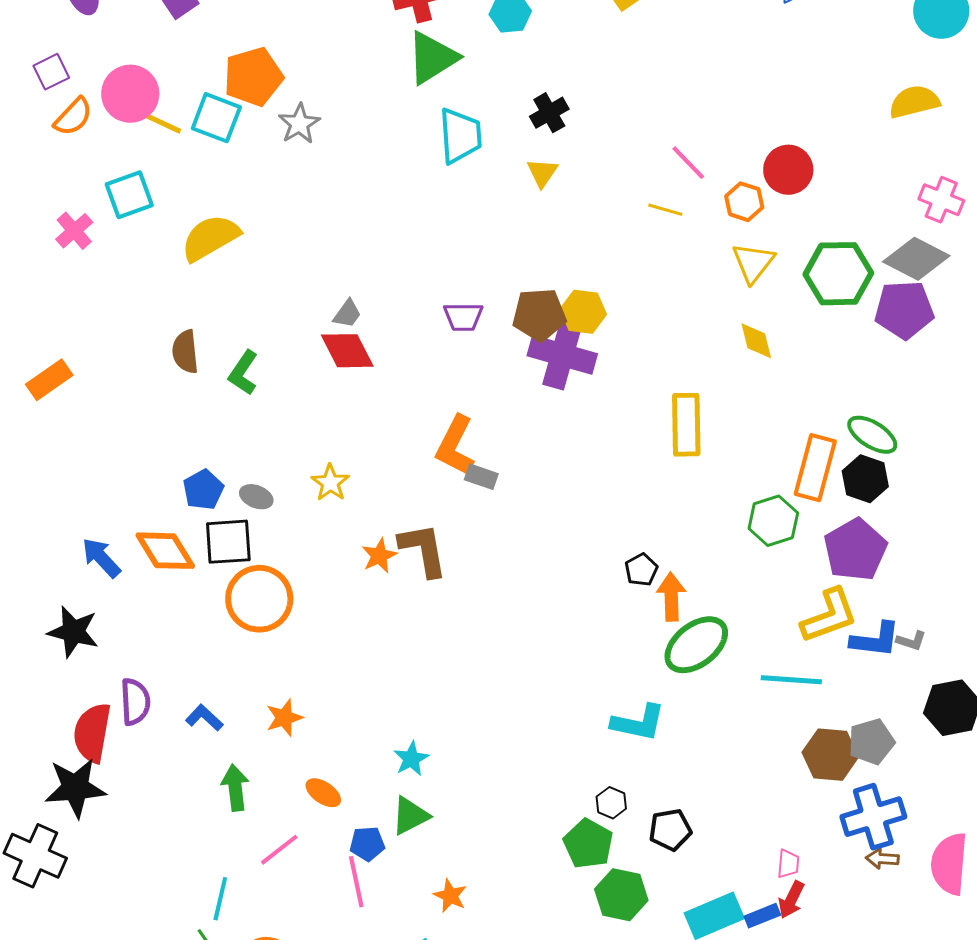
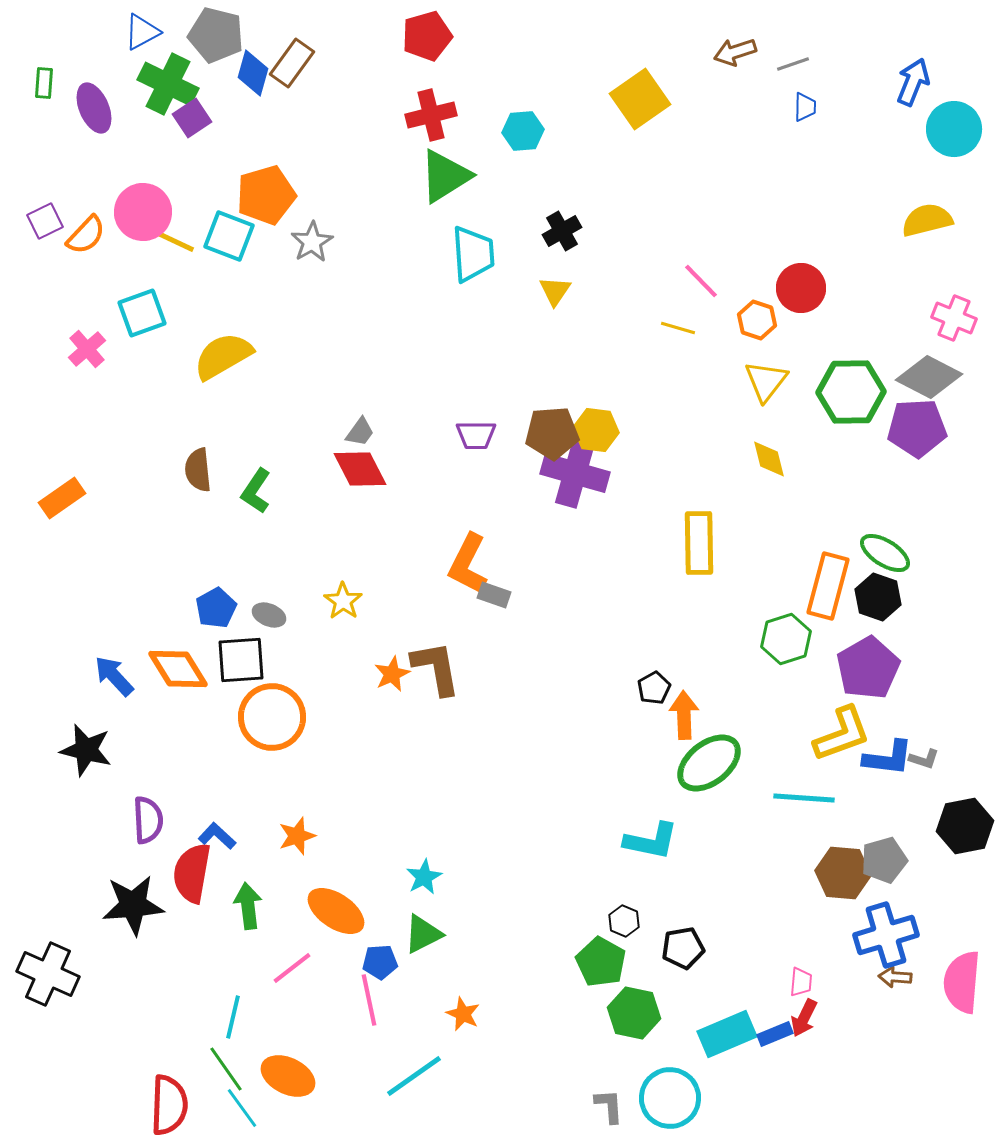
purple square: (51, 72) -> (45, 221), moved
red semicircle: (92, 733) -> (192, 873), moved
black star: (75, 788) -> (133, 905), moved
orange ellipse: (323, 793) -> (336, 911), size x1.6

